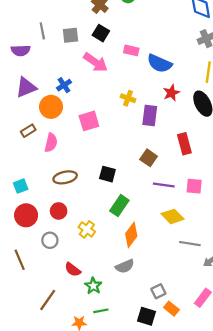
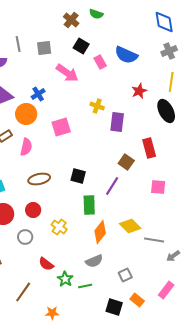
black square: (101, 33) -> (81, 46), moved
pink rectangle: (131, 50) -> (100, 62), turned 48
blue semicircle: (159, 63) -> (126, 55), moved
red star: (171, 93) -> (139, 91), moved
brown square: (149, 158) -> (126, 162), moved
purple line: (164, 185) -> (112, 186), moved, turned -66
green rectangle: (119, 206) -> (89, 205), turned -36
yellow diamond: (172, 216) -> (130, 226), moved
gray square: (158, 291) -> (125, 275), moved
green line: (101, 311) -> (85, 286), moved

